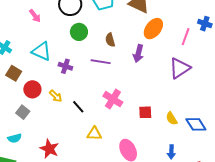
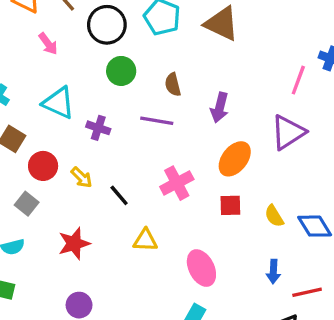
orange ellipse: (153, 29) -> (235, 159), moved
pink cross: (113, 99) -> (177, 183), turned 30
red star: (49, 149) -> (74, 244), moved, turned 30

